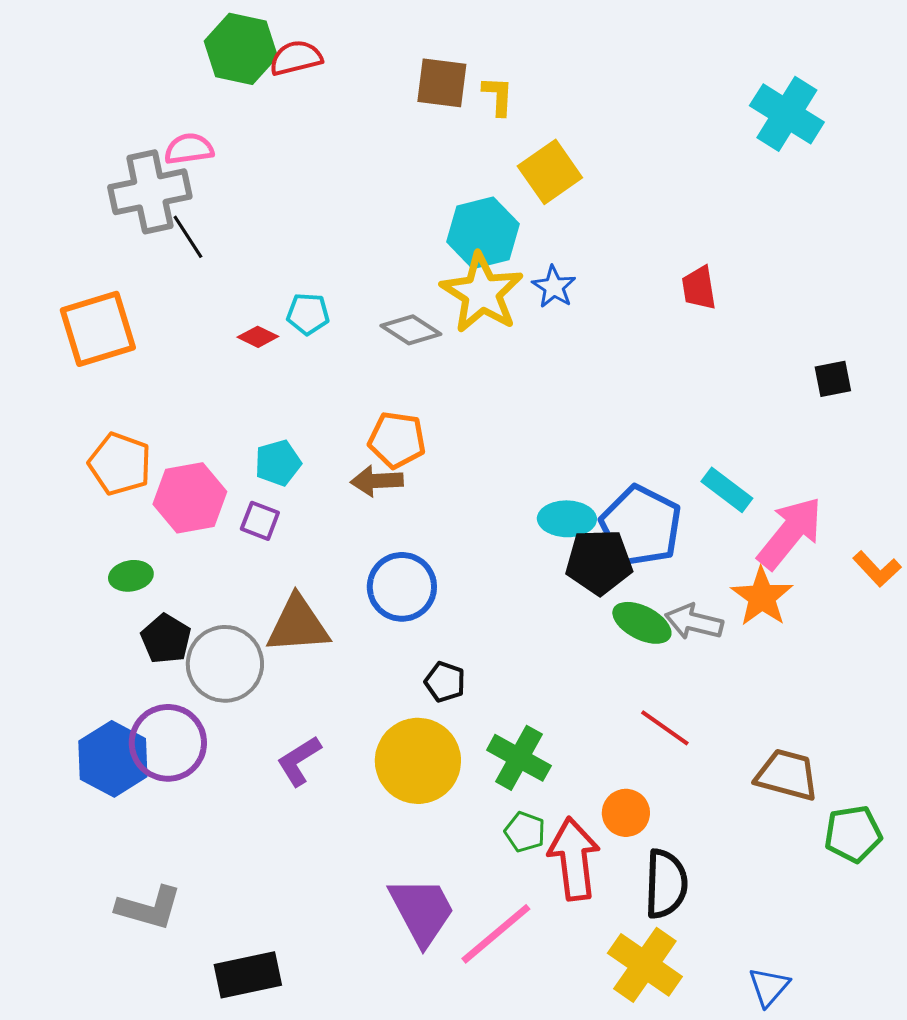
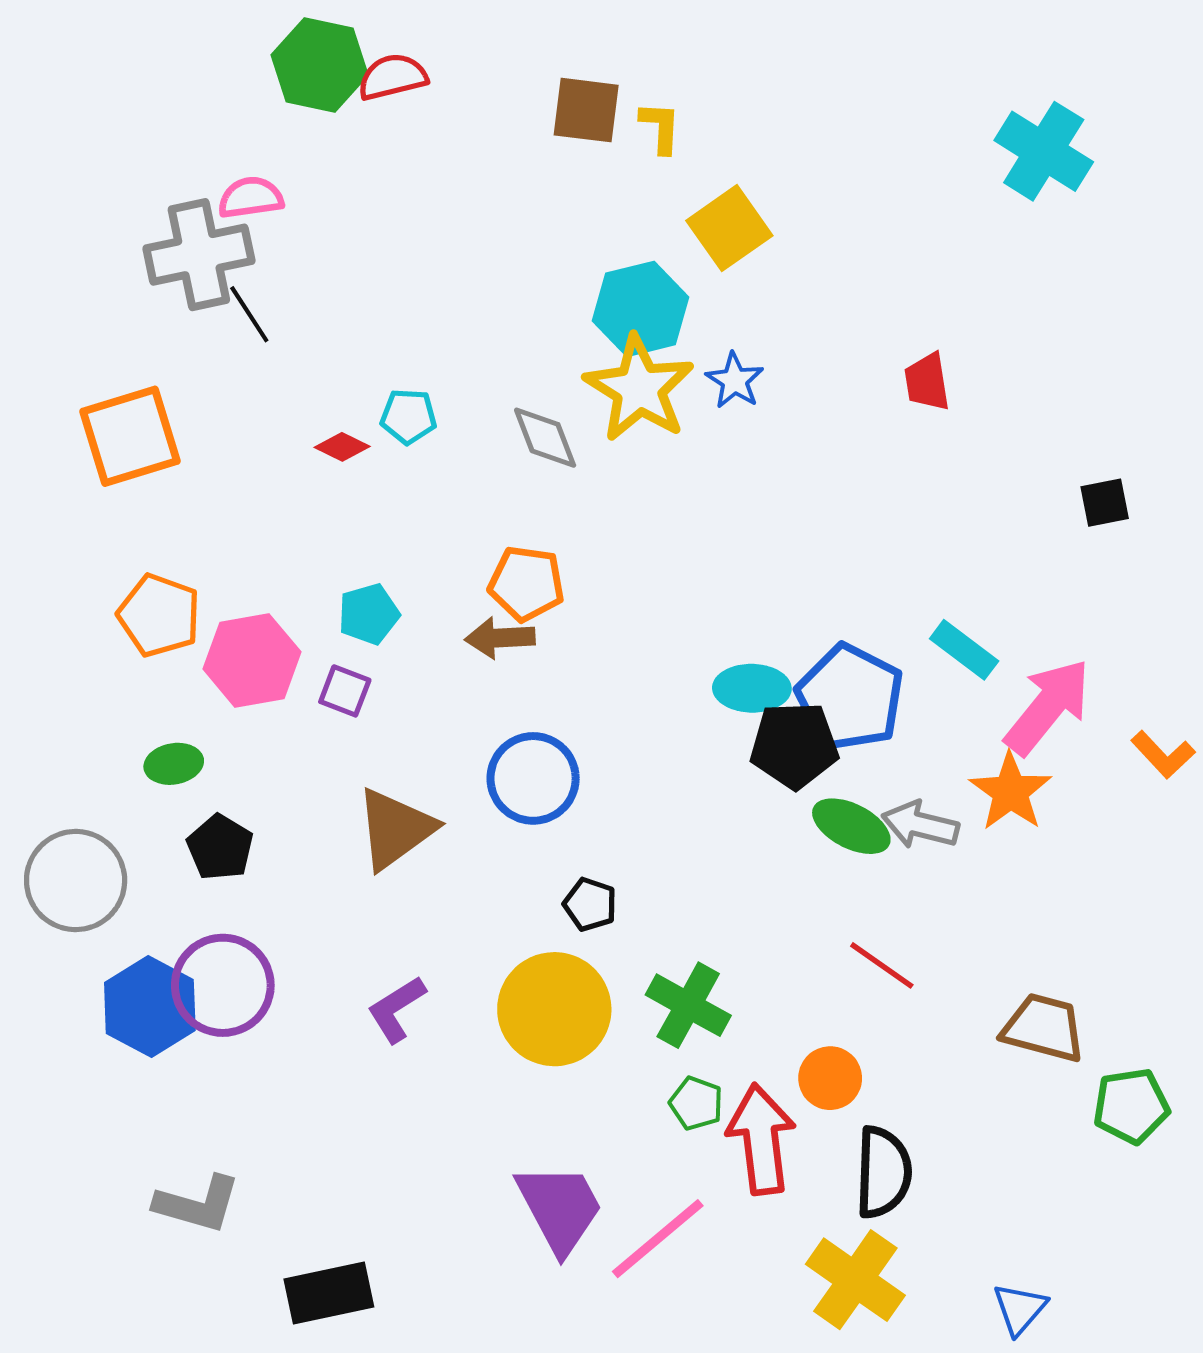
gray diamond: (411, 330) -> (545, 438), turned 36
brown triangle: (298, 625) -> (395, 829), turned -32
gray circle: (225, 664) -> (76, 881), moved

